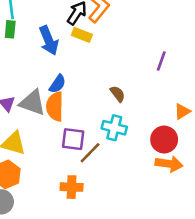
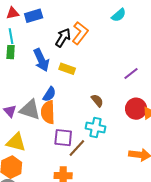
yellow rectangle: (82, 35) -> (67, 69), moved
purple line: (161, 61) -> (131, 73), turned 35
red circle: (164, 140) -> (136, 109), moved

